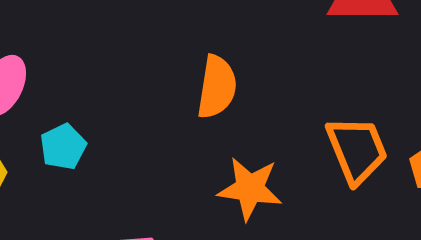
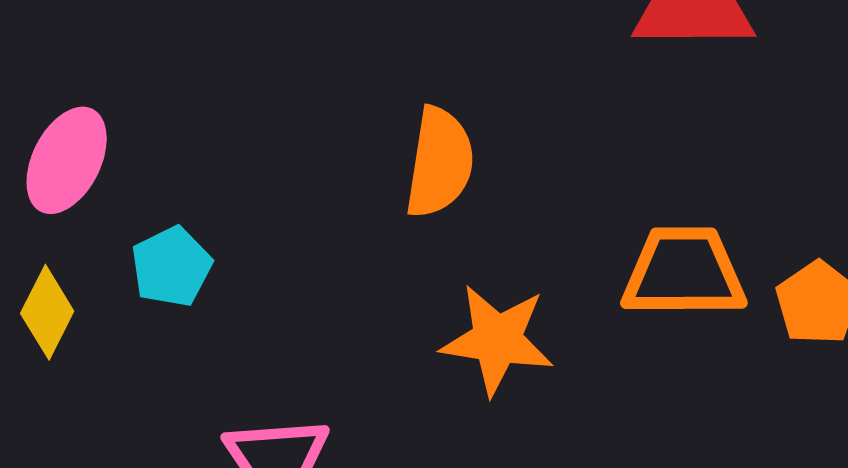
orange trapezoid: (357, 150) -> (684, 272), turned -68

